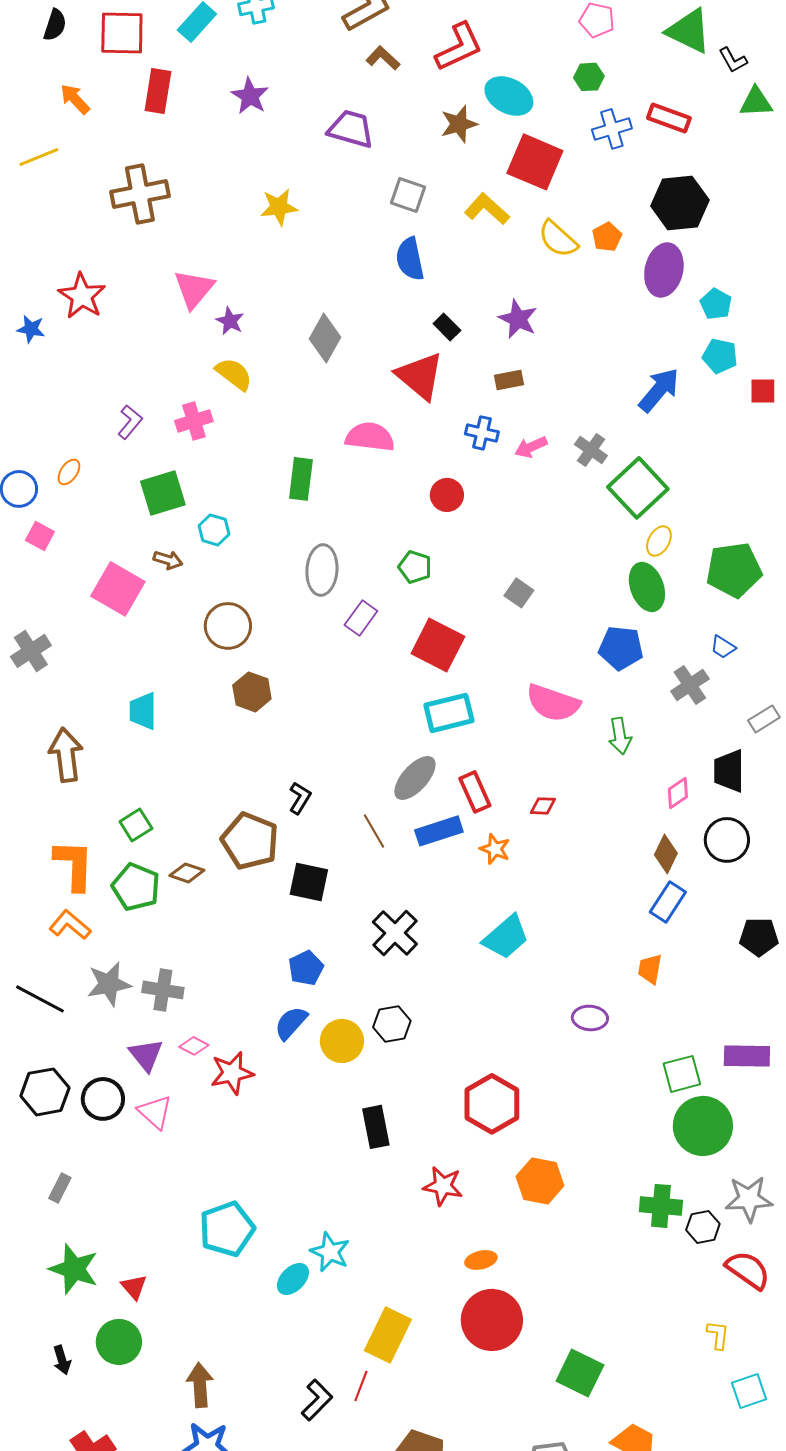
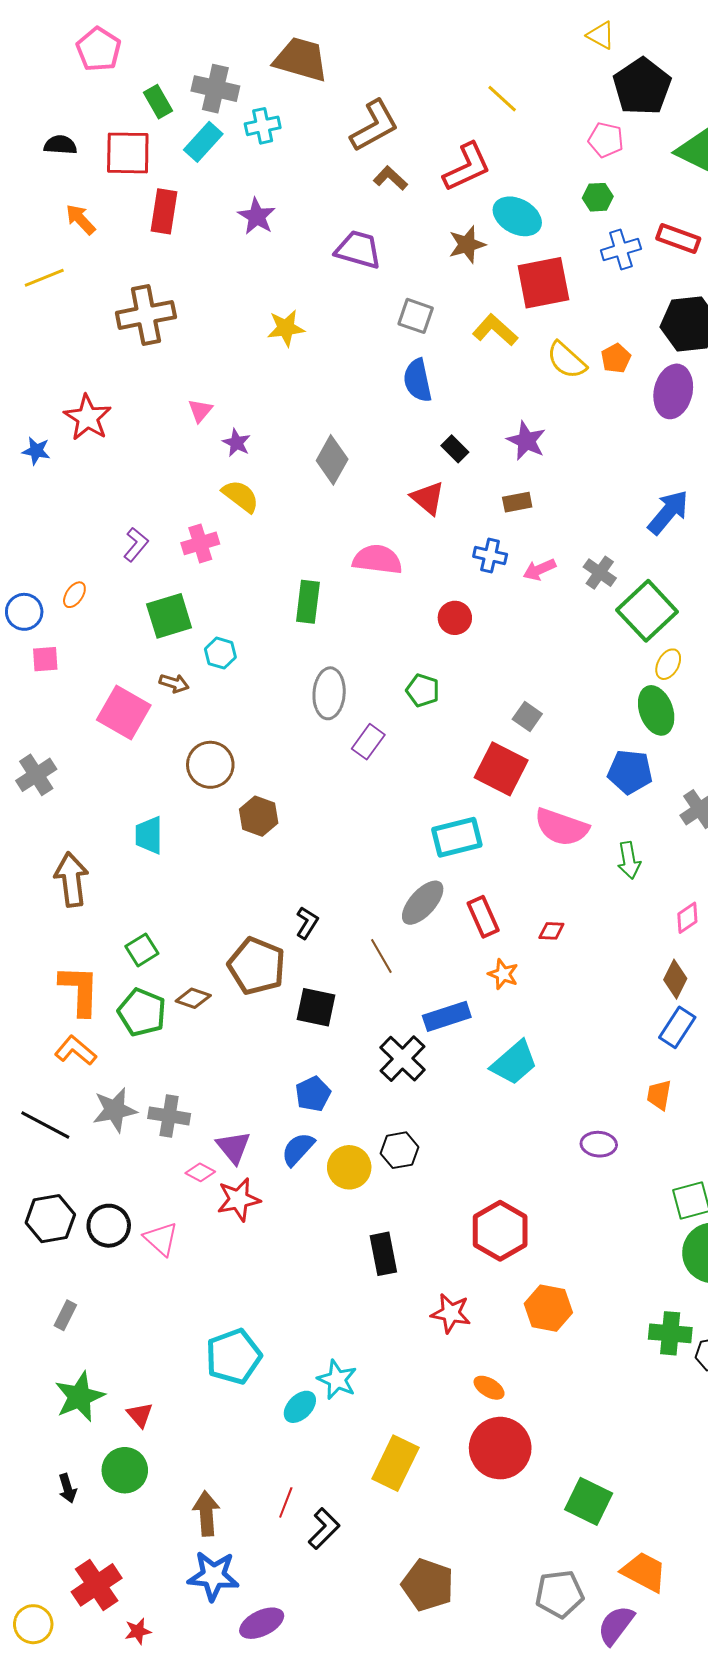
black semicircle: (55, 25) -> (60, 145), turned -104
red square: (535, 162) -> (543, 283), turned -34
pink triangle: (194, 289) -> (200, 411), size x0.6
red triangle: (420, 376) -> (428, 498), size x0.7
pink square: (40, 536) -> (45, 659), turned -32
brown circle: (228, 626) -> (210, 765), moved
red square: (438, 645) -> (501, 769), moved
blue rectangle: (439, 831) -> (447, 1016), moved
purple triangle: (146, 1055) -> (233, 1147), moved
orange ellipse: (481, 1260) -> (489, 1388), turned 44
green star: (74, 1269) -> (80, 1397), turned 30
red line: (361, 1386) -> (286, 1502), moved

